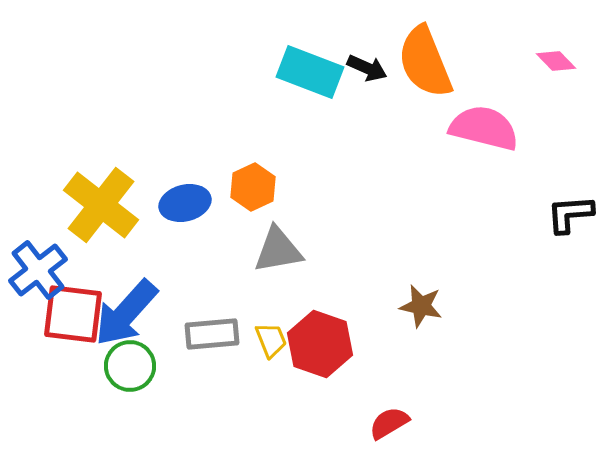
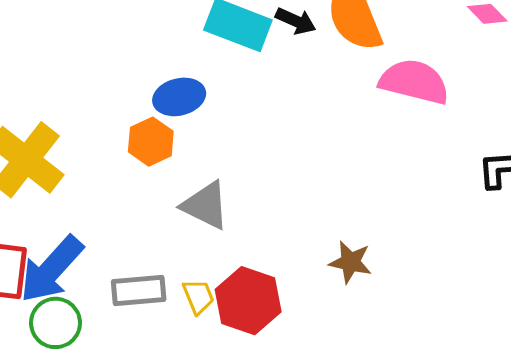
orange hexagon: (253, 187) -> (151, 142), moved
blue ellipse: (185, 203) -> (179, 97), moved
gray triangle: (278, 250) -> (205, 205), turned 36

